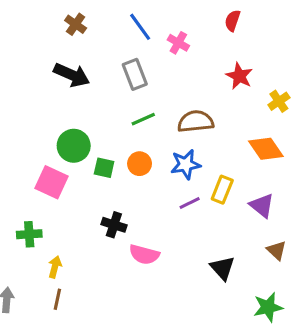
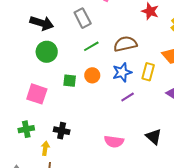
green circle: (74, 146) -> (47, 52), moved
yellow rectangle: (222, 190) -> (148, 72), moved
black cross: (114, 225) -> (62, 131), moved
pink semicircle: (144, 254) -> (114, 142), moved

